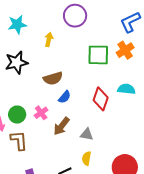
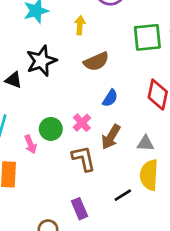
brown semicircle: (53, 78) -> (96, 61), moved
brown L-shape: (19, 140) -> (84, 159), moved
yellow semicircle: (87, 158) -> (149, 175), size x1.6

